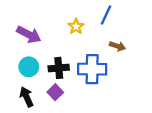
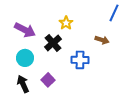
blue line: (106, 15) -> (114, 13), moved
black cross: (59, 68) -> (53, 43), moved, turned -36
blue cross: (92, 69) -> (80, 60), size x0.7

